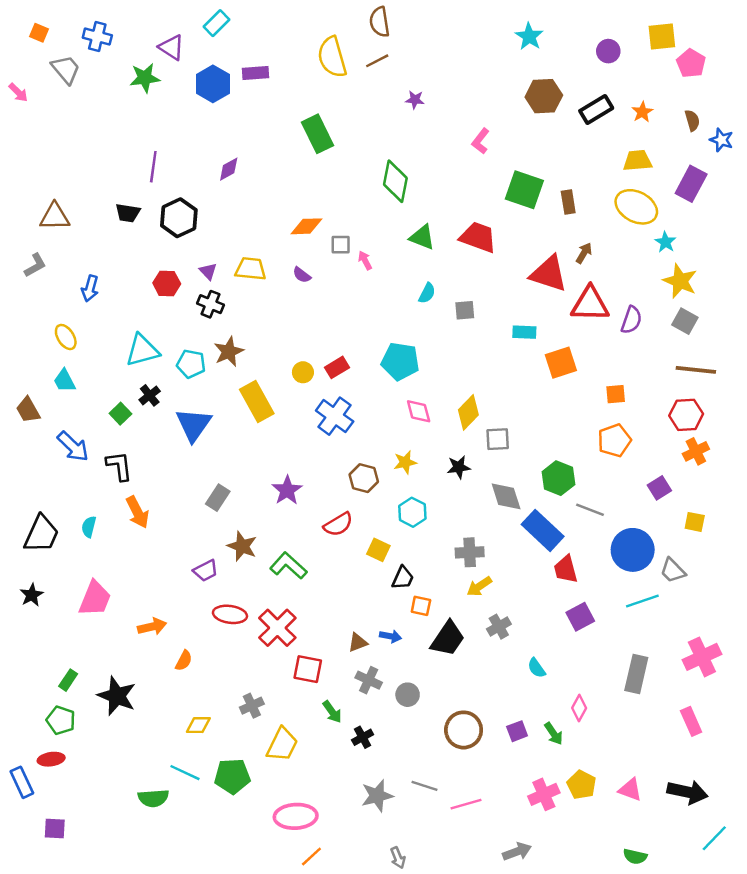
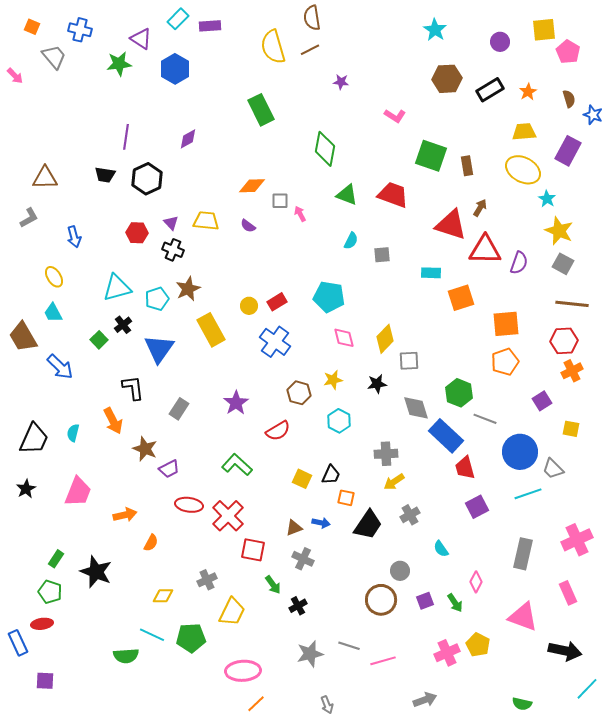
purple rectangle: (255, 73) -> (210, 26), moved
pink L-shape: (481, 141) -> (395, 116), turned -95
blue arrow: (90, 288) -> (74, 237), turned -30
cyan pentagon: (191, 364) -> (157, 299), turned -30
orange square: (616, 394) -> (506, 324), size x1.6
brown trapezoid: (28, 410) -> (23, 337), size x1.4
black L-shape: (119, 466) -> (133, 388), moved
brown star: (242, 546) -> (145, 449), moved
yellow square: (378, 550) -> (302, 479), moved
gray circle: (408, 695) -> (400, 571), moved
pink triangle: (630, 790) -> (523, 617), moved, size x1.5

